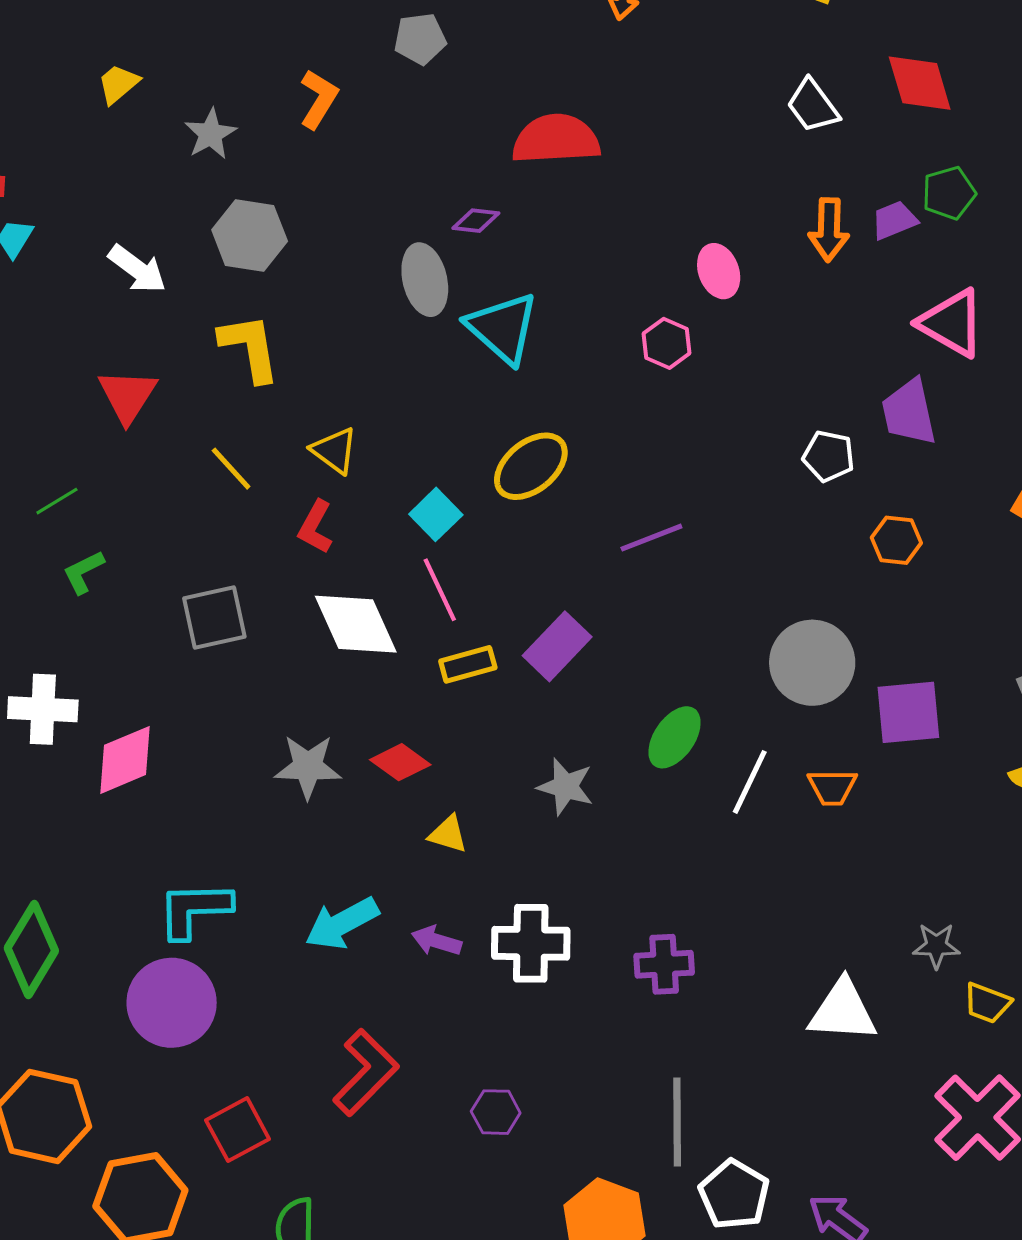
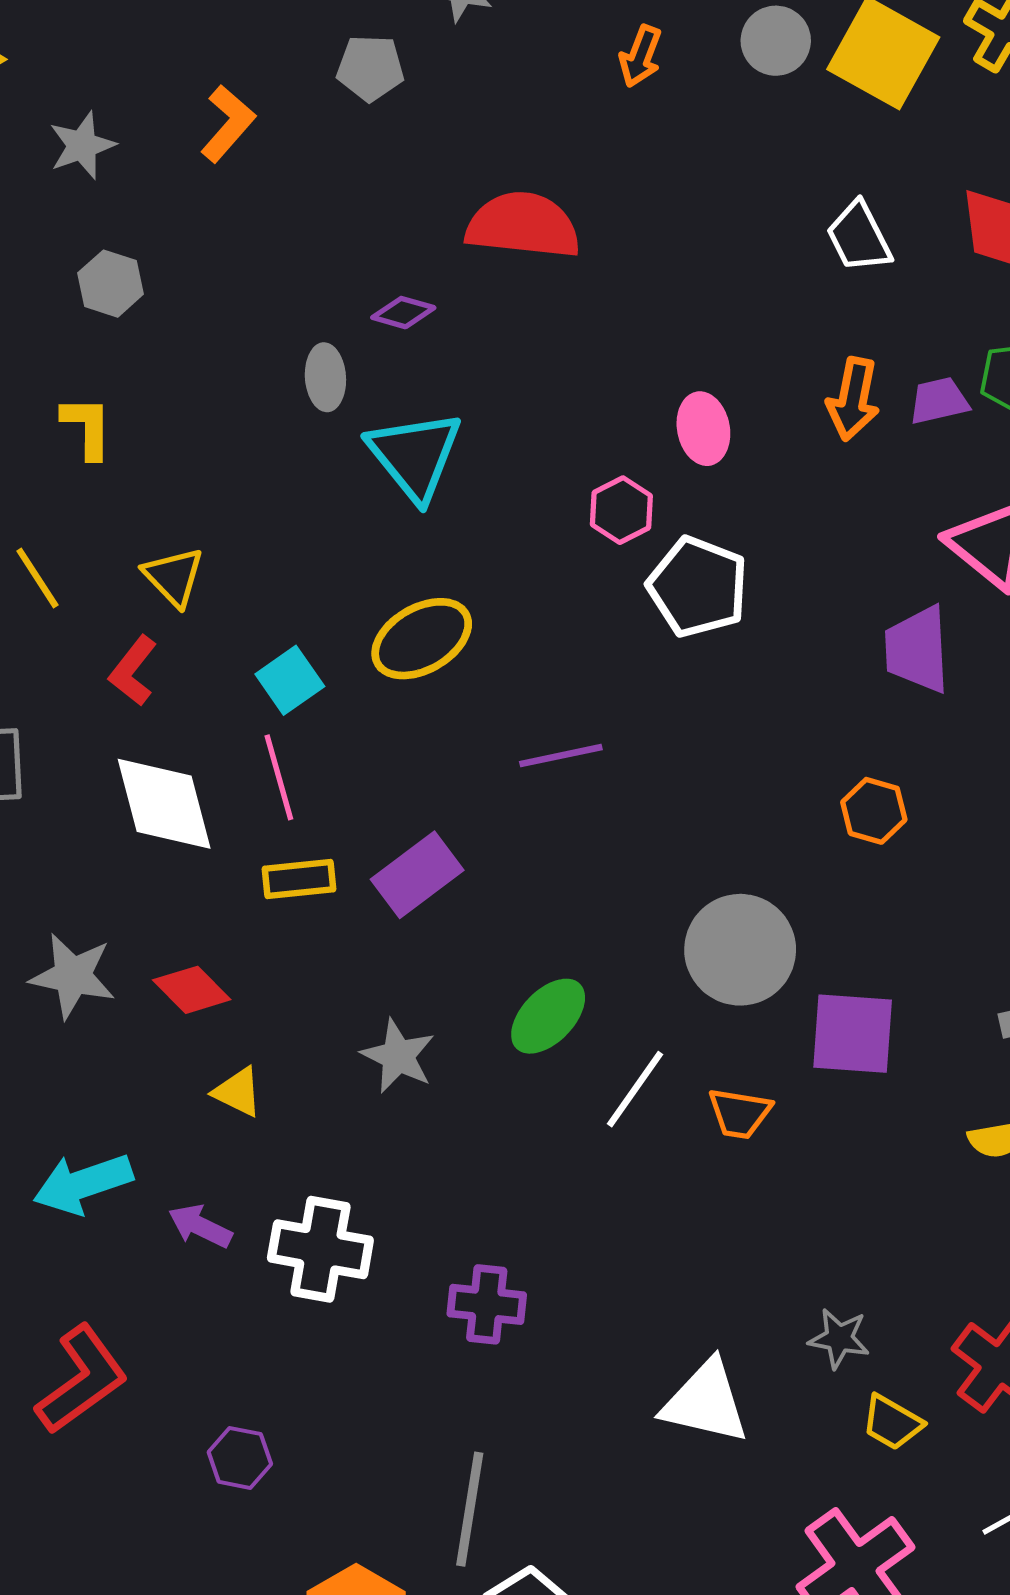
gray hexagon: (250, 235) -> (111, 284), size x0.7
gray ellipse: (425, 280) -> (325, 377), size x0.7
yellow L-shape: (250, 348) -> (87, 427), size x0.7
white pentagon: (829, 456) -> (698, 587), moved, size x1.5

